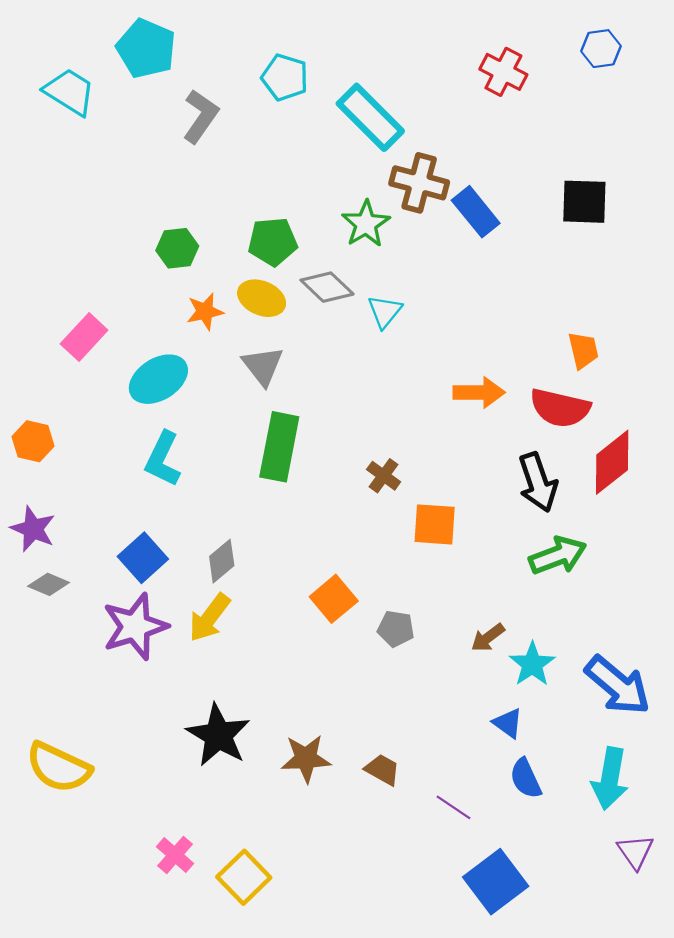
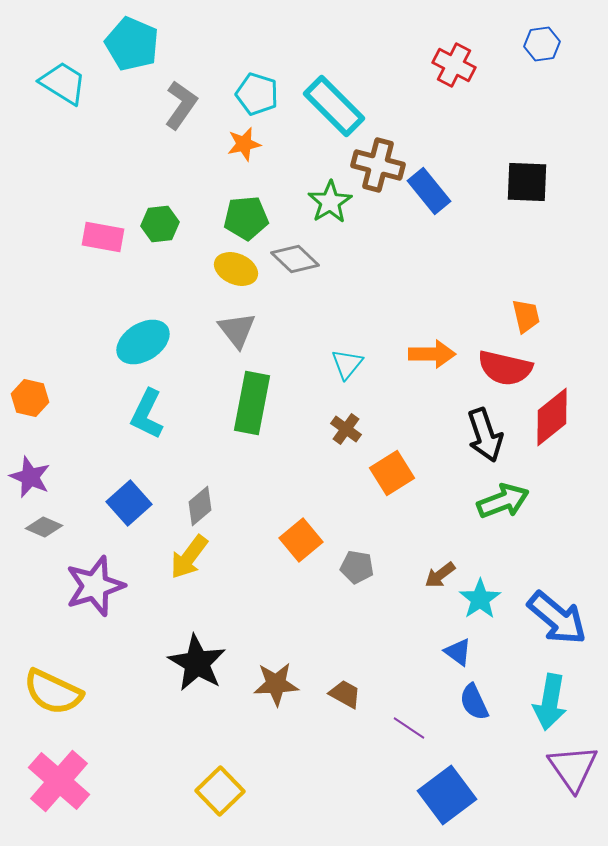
cyan pentagon: (285, 77) -> (257, 94), moved
orange star: (205, 311) -> (244, 144), moved
cyan triangle: (385, 311) -> (347, 364), moved
pink rectangle: (84, 337) -> (103, 237), moved, turned 57
orange square: (435, 524) -> (392, 473), turned -36
purple star: (135, 627) -> (95, 586), moved
purple triangle: (635, 852) -> (573, 768), size x1.5
pink cross: (175, 855) -> (59, 781), moved, size x1.8

